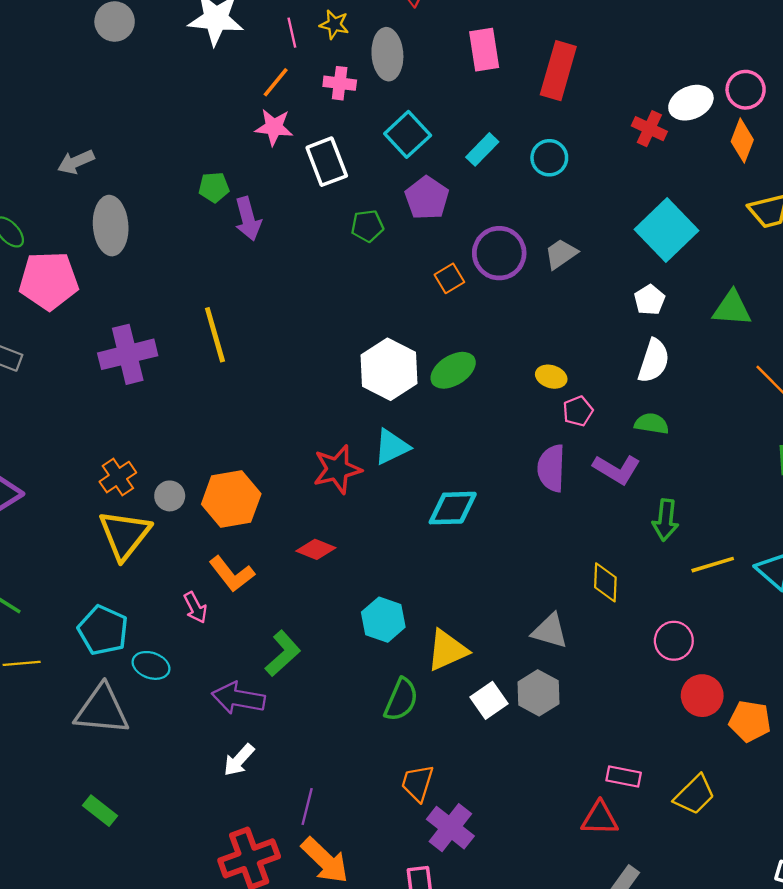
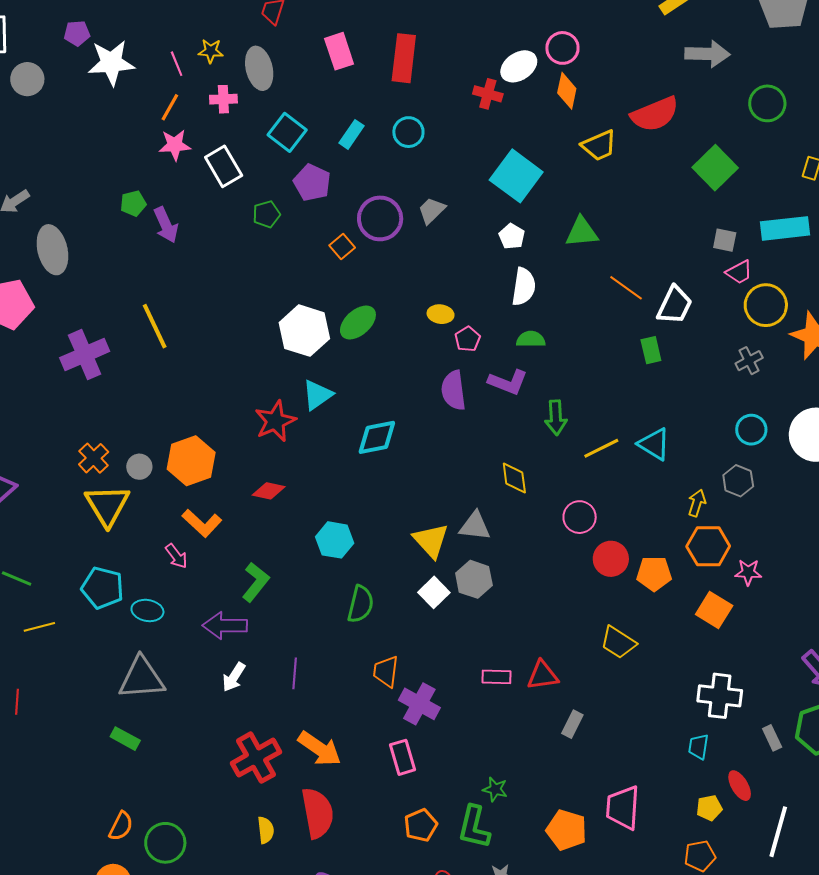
yellow triangle: (447, 650) -> (431, 541), moved, turned -39
gray triangle: (102, 710) -> (142, 678), moved
pink rectangle: (624, 777) -> (497, 677), moved
yellow trapezoid: (695, 795) -> (618, 642), turned 87
purple line: (307, 807) -> (295, 673), moved

